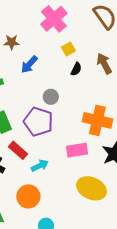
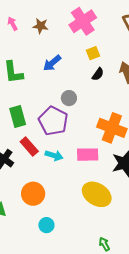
brown star: (12, 42) -> (41, 26), moved
cyan arrow: (40, 166) -> (54, 155), moved, turned 36

